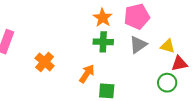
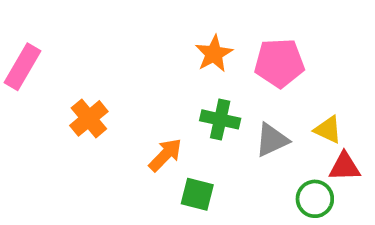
green cross: (103, 42) -> (220, 119), moved
gray triangle: (138, 45) -> (272, 140), moved

